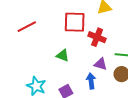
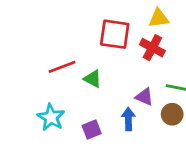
red line: (27, 27) -> (62, 67), moved
red cross: (97, 37) -> (152, 48), moved

